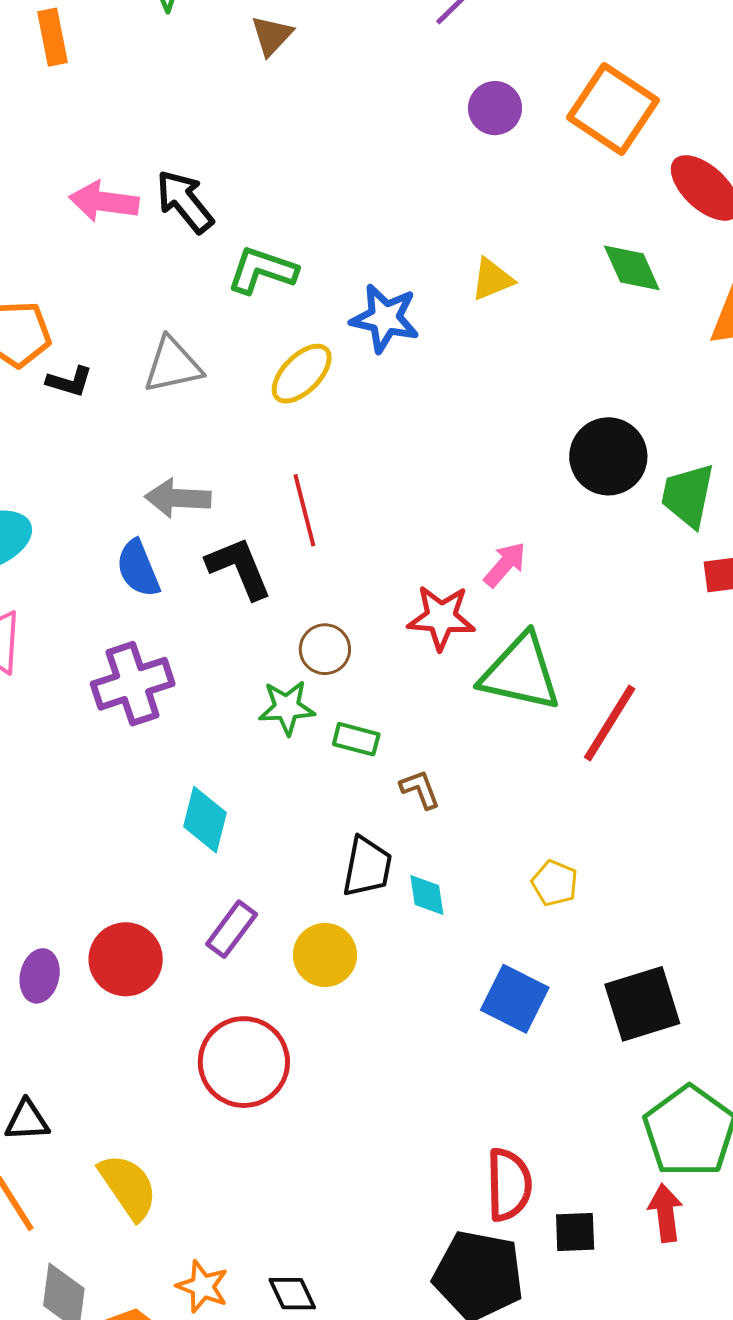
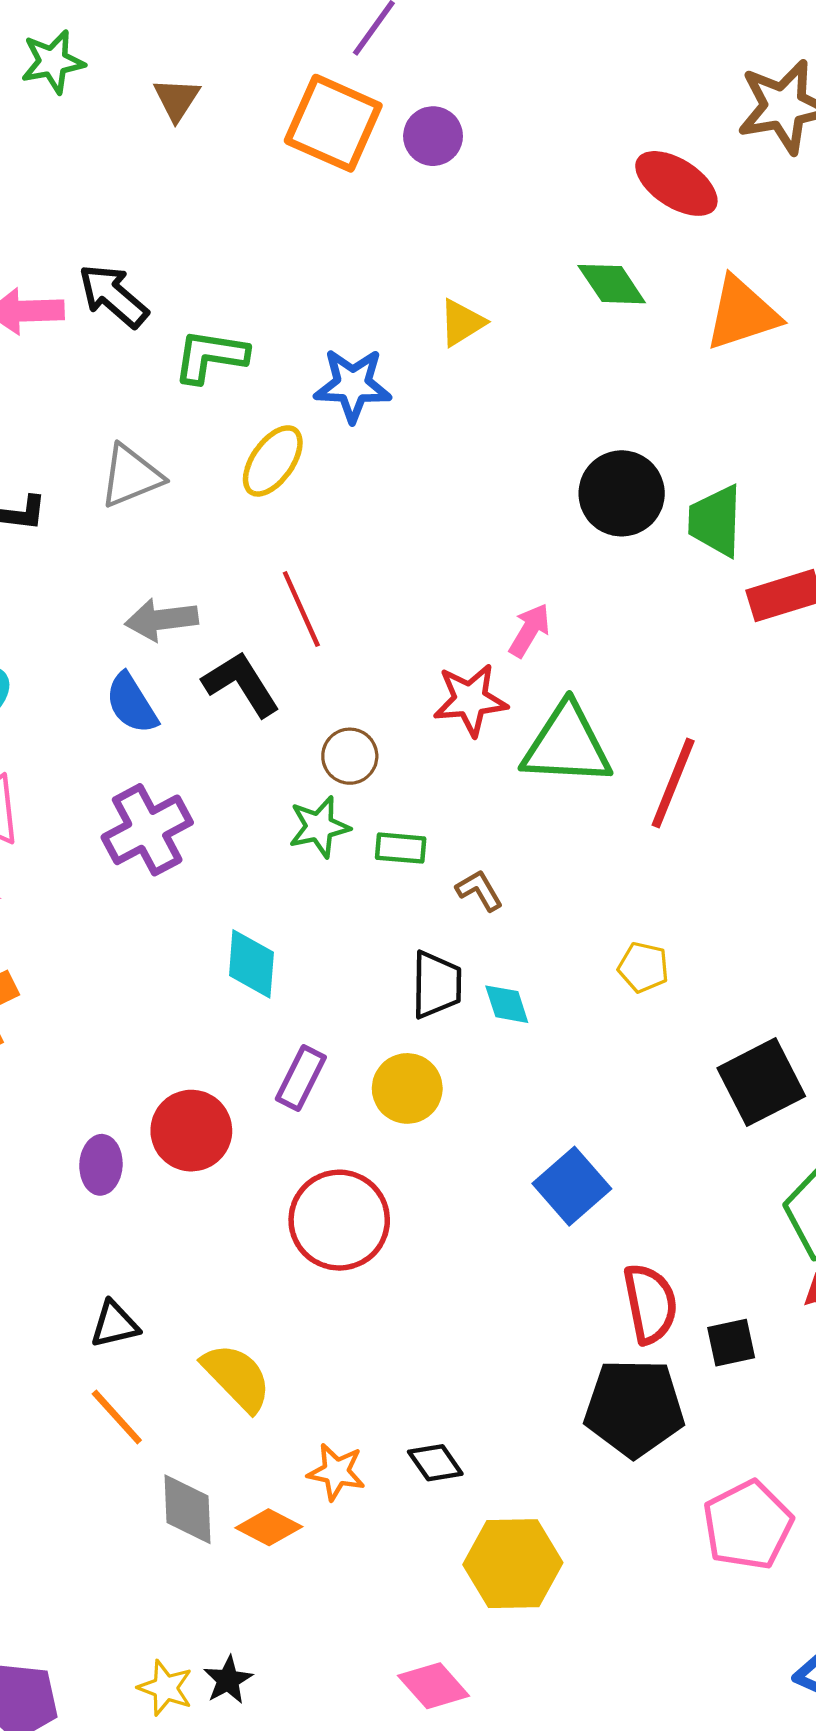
orange square: (613, 109) -> (333, 123), moved
blue square: (515, 999) -> (572, 1186), moved, turned 32

